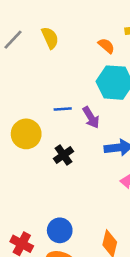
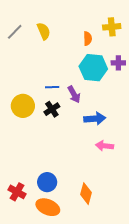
orange semicircle: (106, 46) -> (88, 39), turned 48
black cross: (64, 155) -> (52, 109), moved

